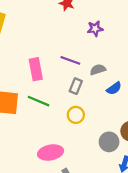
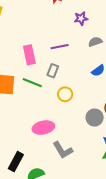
purple line: (70, 60) -> (60, 47), turned -30
gray semicircle: (98, 70) -> (95, 42), moved
gray rectangle: (76, 86) -> (53, 71), moved

